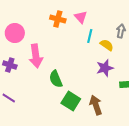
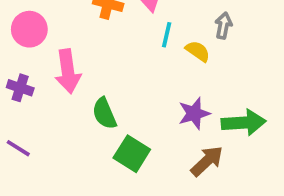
purple star: (105, 68) -> (194, 113), moved
brown arrow: (96, 105) -> (207, 161), moved, turned 66

